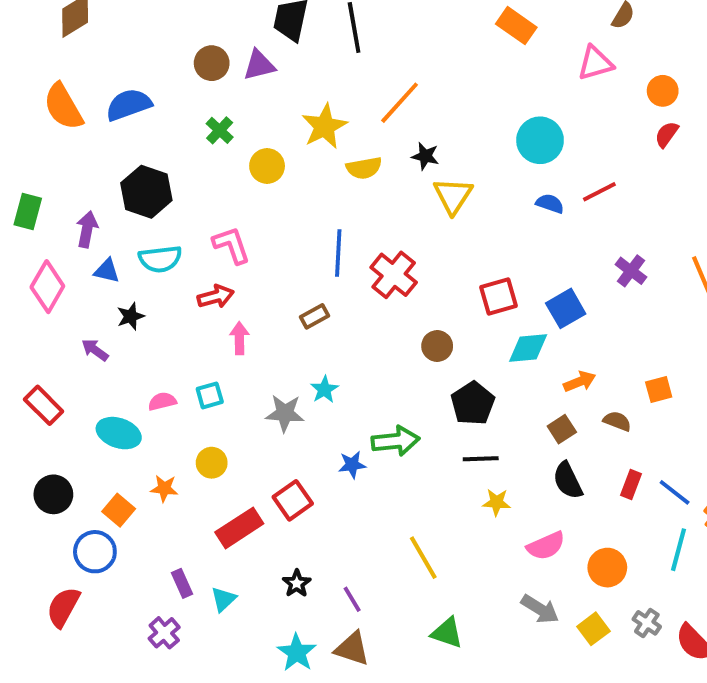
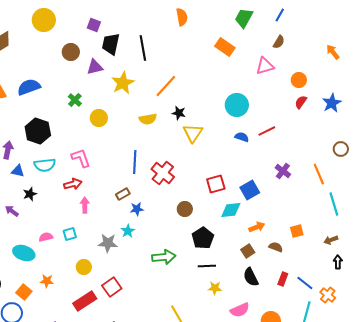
brown circle: (212, 63) -> (71, 52), moved
yellow star: (324, 126) -> (123, 83), moved
yellow circle: (212, 463) -> (84, 267), moved
blue star: (352, 465) -> (137, 209), moved

